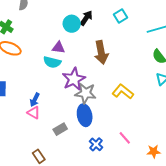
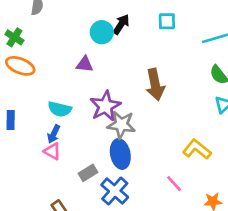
cyan square: (121, 16) -> (167, 21), turned 32
brown arrow: (101, 52) -> (155, 85), moved
cyan semicircle: (52, 62) -> (60, 109), moved
yellow L-shape: (123, 92) -> (197, 149), moved
blue cross: (96, 144) -> (115, 191), moved, size x1.5

